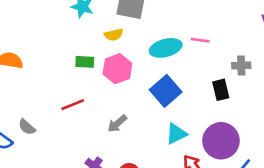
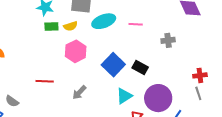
cyan ellipse: (166, 48) -> (104, 21), moved
green rectangle: (85, 62) -> (51, 26), moved
black rectangle: (221, 90) -> (140, 67), moved, turned -42
red line: (73, 105) -> (45, 81), turned 30

